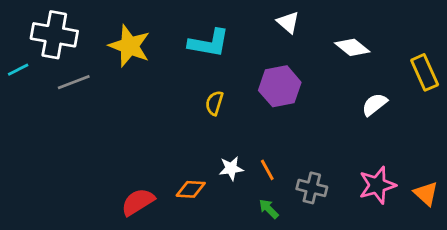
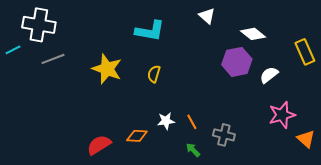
yellow star: (129, 46) -> (107, 69), moved
purple hexagon: (280, 86) -> (237, 62), moved
pink star: (377, 185) -> (282, 115), moved

